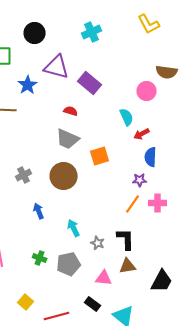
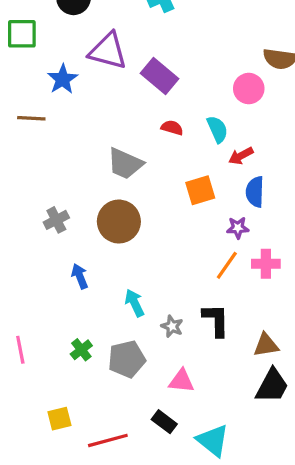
red semicircle: (71, 111) -> (172, 128), moved
orange square: (100, 156) -> (200, 190), moved
green cross: (40, 258) -> (81, 350), turned 32
brown triangle: (128, 266) -> (266, 345), moved
yellow square: (26, 302) -> (59, 419), turned 35

